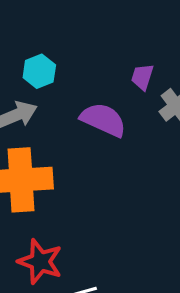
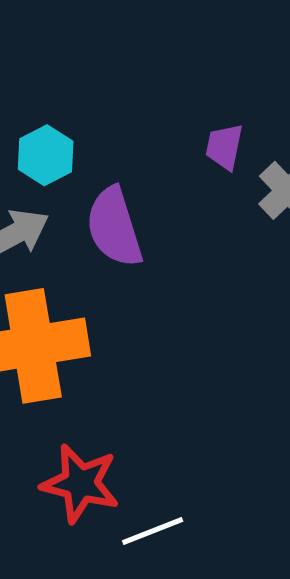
purple semicircle: (103, 120) -> (114, 227), moved, turned -126

